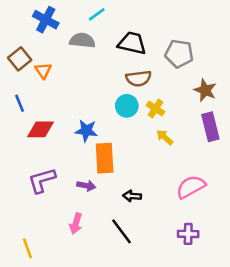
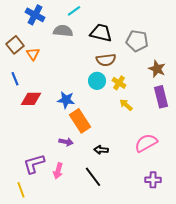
orange rectangle: (105, 158) -> (80, 121), turned -30
purple L-shape: (42, 180) -> (34, 164), moved
purple cross: (188, 234) -> (153, 180), moved

